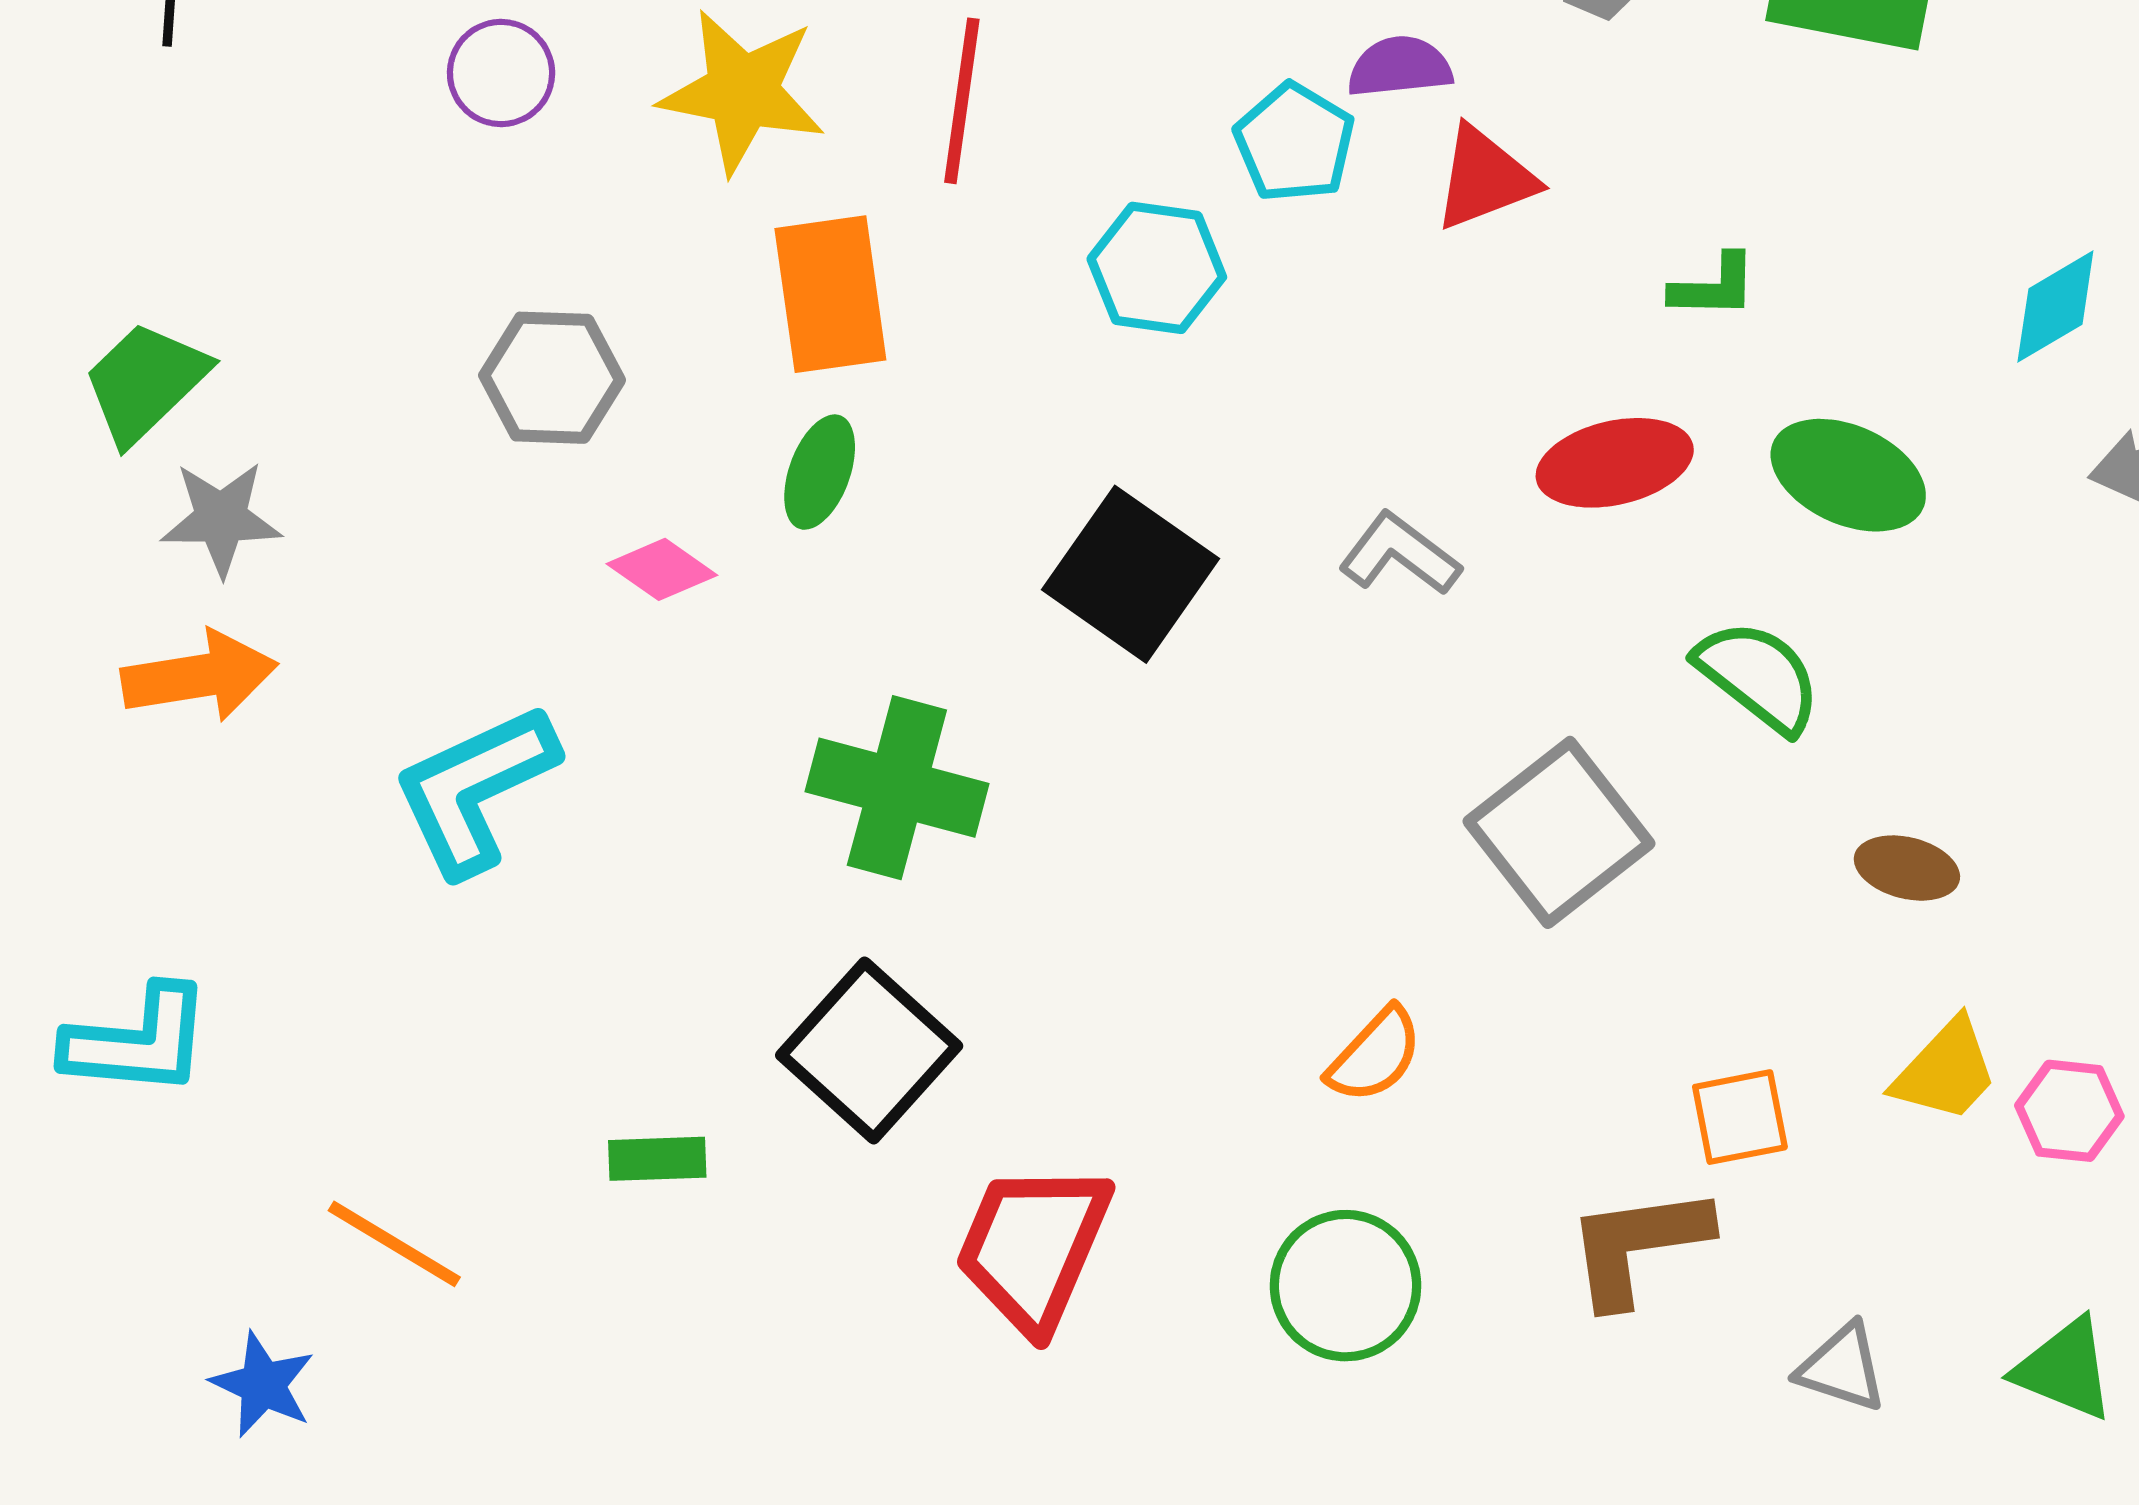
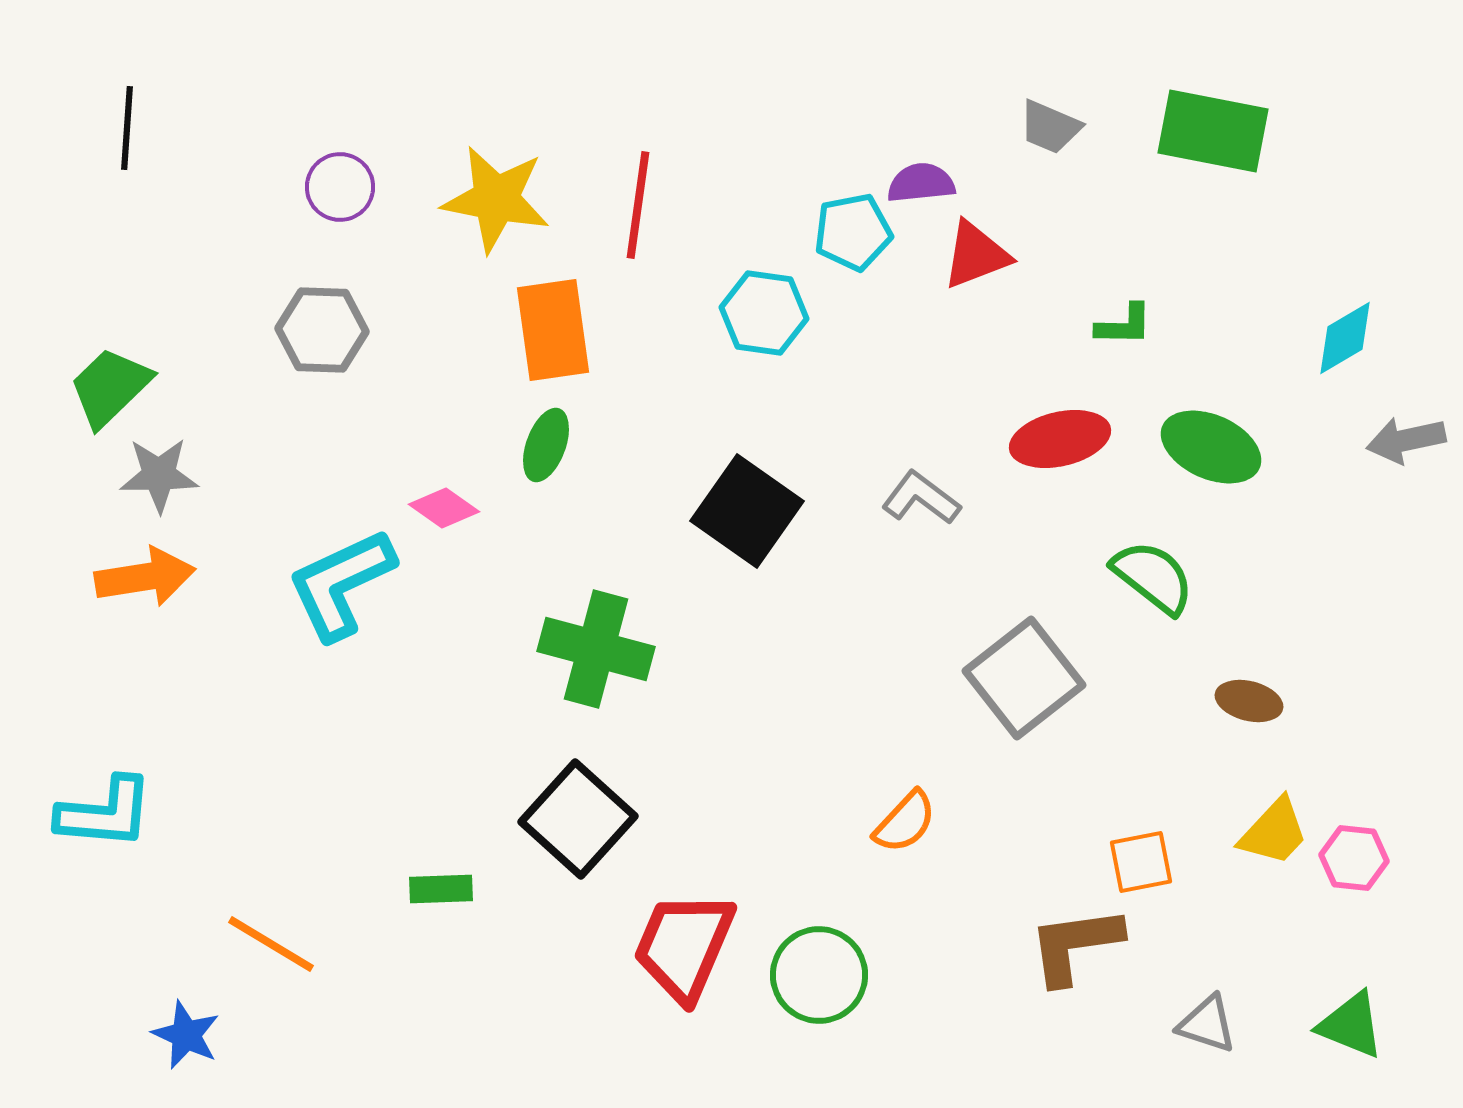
cyan pentagon: (1294, 143) -> (853, 232), turned 30
gray hexagon: (552, 378) -> (322, 330), moved
cyan L-shape: (475, 789) -> (341, 584), moved
green circle: (1346, 1286) -> (819, 975), moved

